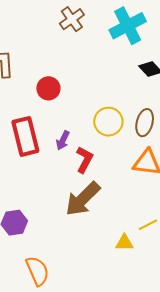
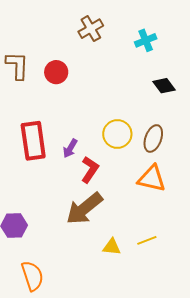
cyan cross: (128, 26) -> (146, 40), size x0.6
red circle: (48, 88) -> (56, 72), moved
yellow triangle: (124, 243) -> (112, 247), moved

